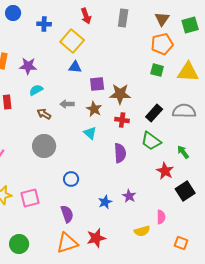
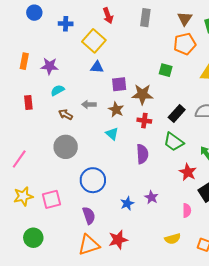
green square: (157, 70) -> (166, 70), moved
blue circle: (71, 179) -> (93, 180), size x1.6
pink semicircle: (161, 217) -> (187, 210), moved
yellow semicircle: (142, 231) -> (173, 239), moved
green circle: (19, 244) -> (33, 238), moved

